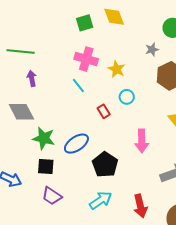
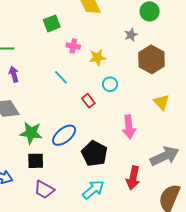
green square: (85, 23) -> (52, 23), moved
pink cross: (86, 59) -> (73, 46), moved, size x0.6
yellow star: (117, 69) -> (97, 58), turned -30
red arrow: (140, 206) -> (133, 178), moved, turned 30

